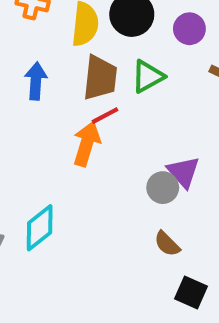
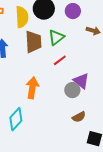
red line: (105, 116) -> (60, 60), moved
orange arrow: (87, 144) -> (32, 88), moved
brown semicircle: (167, 244) -> (79, 117), turned -64

